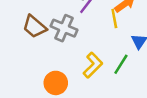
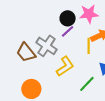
brown trapezoid: (34, 27) -> (26, 52), moved
yellow L-shape: (93, 65) -> (65, 66), moved

